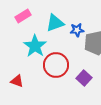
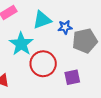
purple square: (84, 78) -> (72, 77), turned 35

